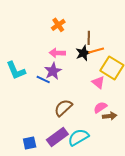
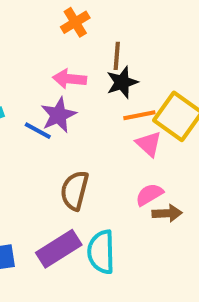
brown line: (89, 38) -> (117, 56), moved
orange line: (96, 51) -> (139, 115), moved
brown semicircle: (63, 108) -> (75, 190), turned -36
cyan semicircle: (78, 137) -> (101, 252), turned -65

